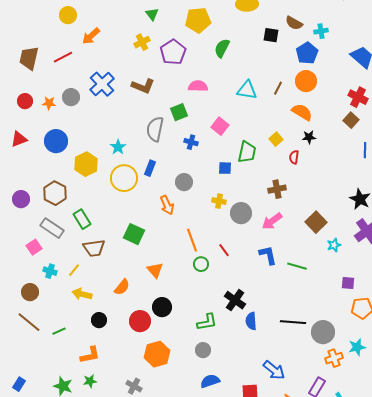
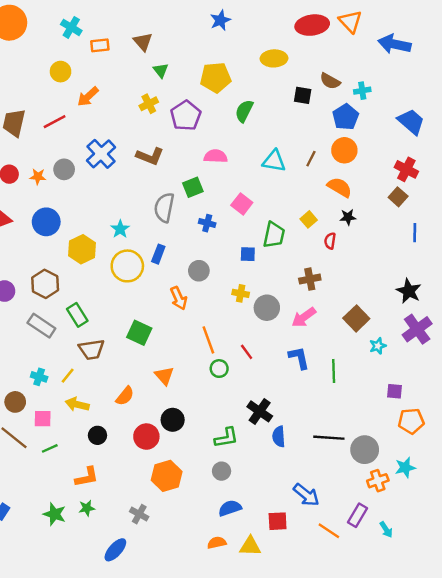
pink square: (34, 247) -> (43, 419), moved, turned 35
green line: (297, 266) -> (334, 371), turned 72

